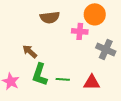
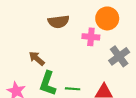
gray cross: (106, 49) -> (119, 56), turned 30

